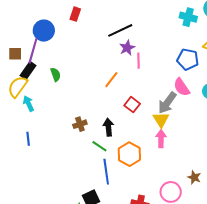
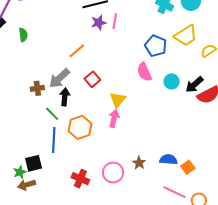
pink line: (139, 61) -> (115, 21), moved
gray arrow: (167, 103) -> (59, 78), moved

